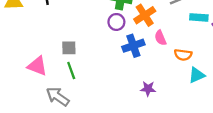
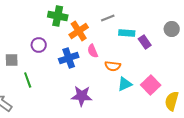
purple circle: (116, 22) -> (39, 45), moved
green line: (71, 71) -> (28, 80), moved
purple star: (148, 89) -> (82, 96), size x1.5

